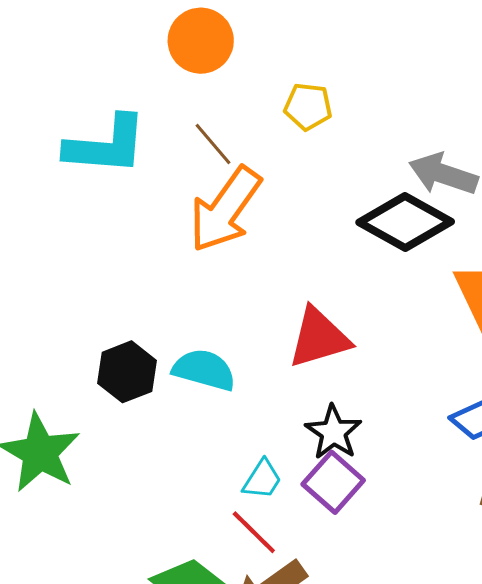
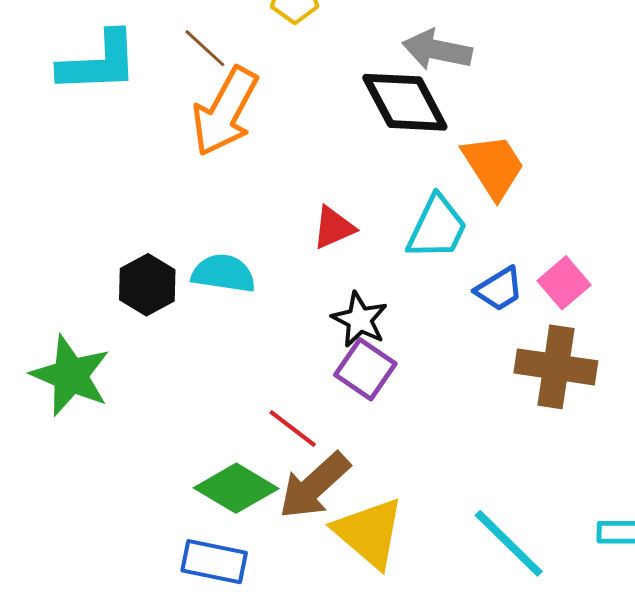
black diamond: (405, 222) -> (405, 102), turned 40
red triangle: (319, 338) -> (334, 228), size x0.7
cyan trapezoid: (262, 479) -> (437, 228), moved, size x1.6

